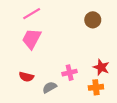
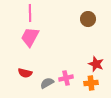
pink line: (32, 14) -> (30, 13), turned -60
pink cross: (70, 73) -> (66, 78), moved

